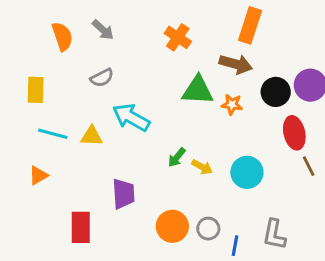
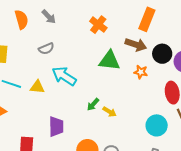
black circle: (276, 92) -> (162, 54), moved
orange star: (232, 104) -> (141, 72), moved
cyan circle: (247, 172) -> (157, 125), moved

